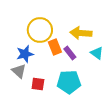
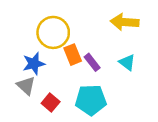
yellow arrow: (81, 33) -> (125, 22), moved
red square: (38, 84) -> (51, 103), turned 32

